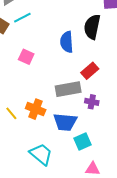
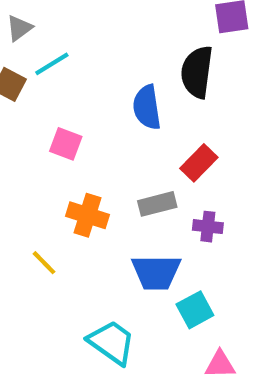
gray rectangle: (68, 89) -> (157, 204), size x0.7
orange cross: (36, 109) -> (87, 215), moved

